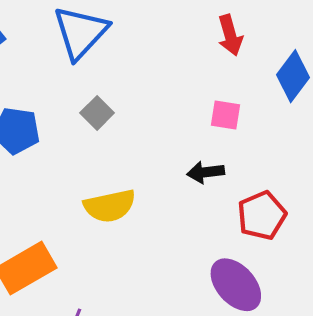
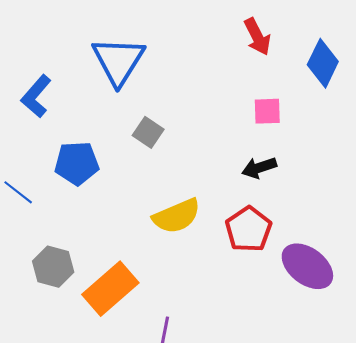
red pentagon: (262, 215) -> (248, 229), moved

